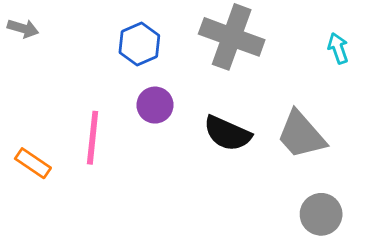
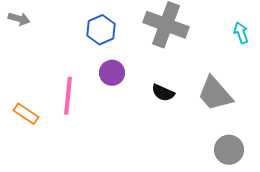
black semicircle: (227, 133) -> (163, 93), size x0.7

